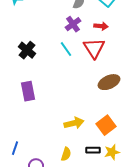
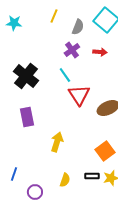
red triangle: (94, 48) -> (79, 95), moved
black cross: (27, 50) -> (26, 76), size x1.4
yellow arrow: (74, 123) -> (57, 142), moved, turned -60

